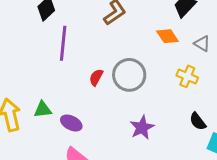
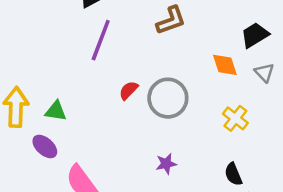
gray triangle: (202, 44) -> (264, 73), moved
purple ellipse: (71, 123) -> (45, 146), moved
purple star: (142, 128) -> (166, 164), size x0.7

